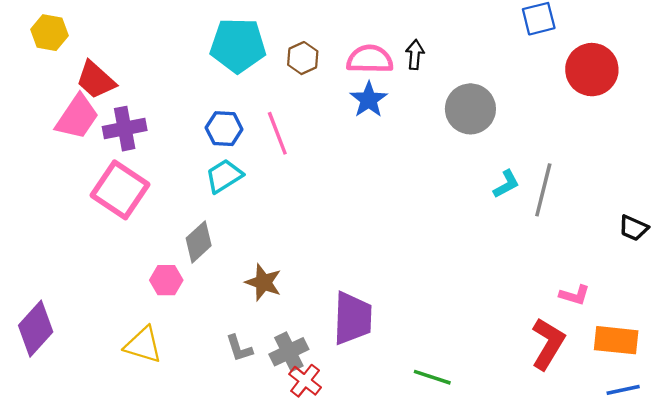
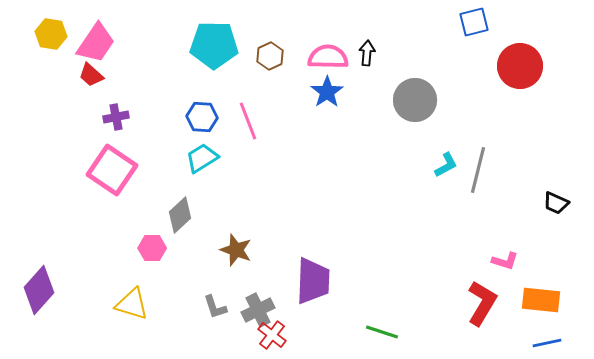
red trapezoid: (96, 80) -> (91, 75), size x0.7
pink trapezoid: (77, 117) -> (96, 43), moved
purple cross: (125, 129) -> (116, 117), size x0.7

